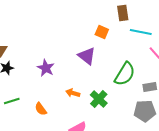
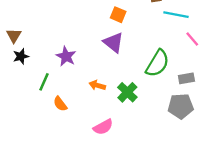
orange square: (102, 32) -> (118, 15), moved
green line: (12, 101) -> (44, 82), moved, turned -49

